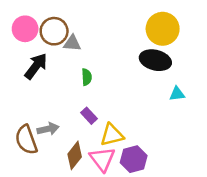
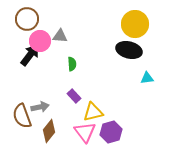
pink circle: (25, 29) -> (40, 41), moved
brown circle: (54, 31) -> (27, 19), moved
brown diamond: (75, 155) -> (49, 131), moved

